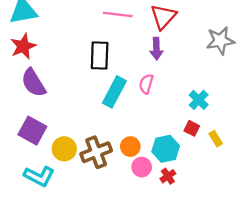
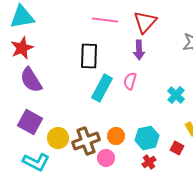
red square: (192, 128) -> (177, 148), moved
pink circle: (142, 167) -> (106, 158), moved

